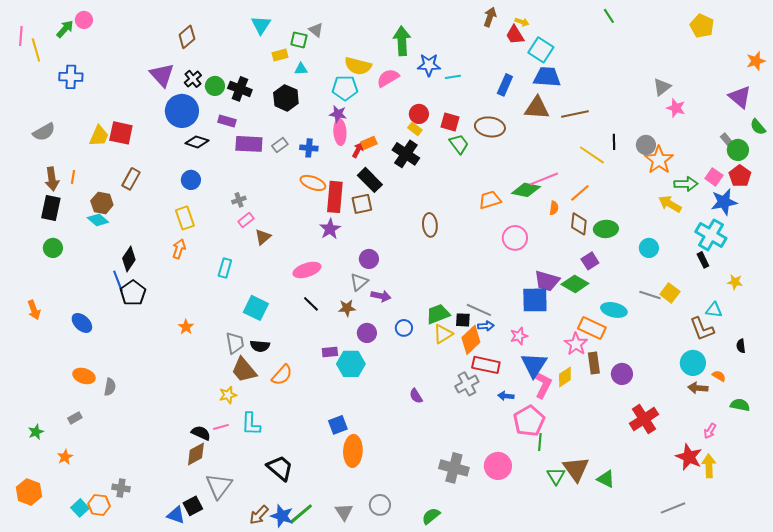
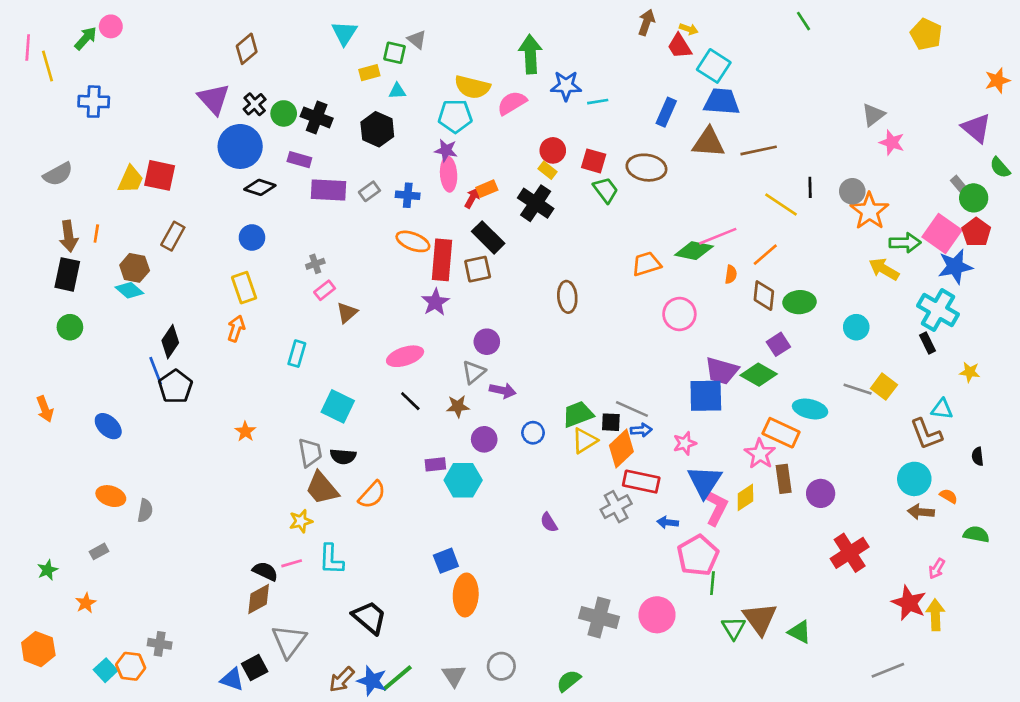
pink square: (714, 177) -> (942, 234), size x1.6

